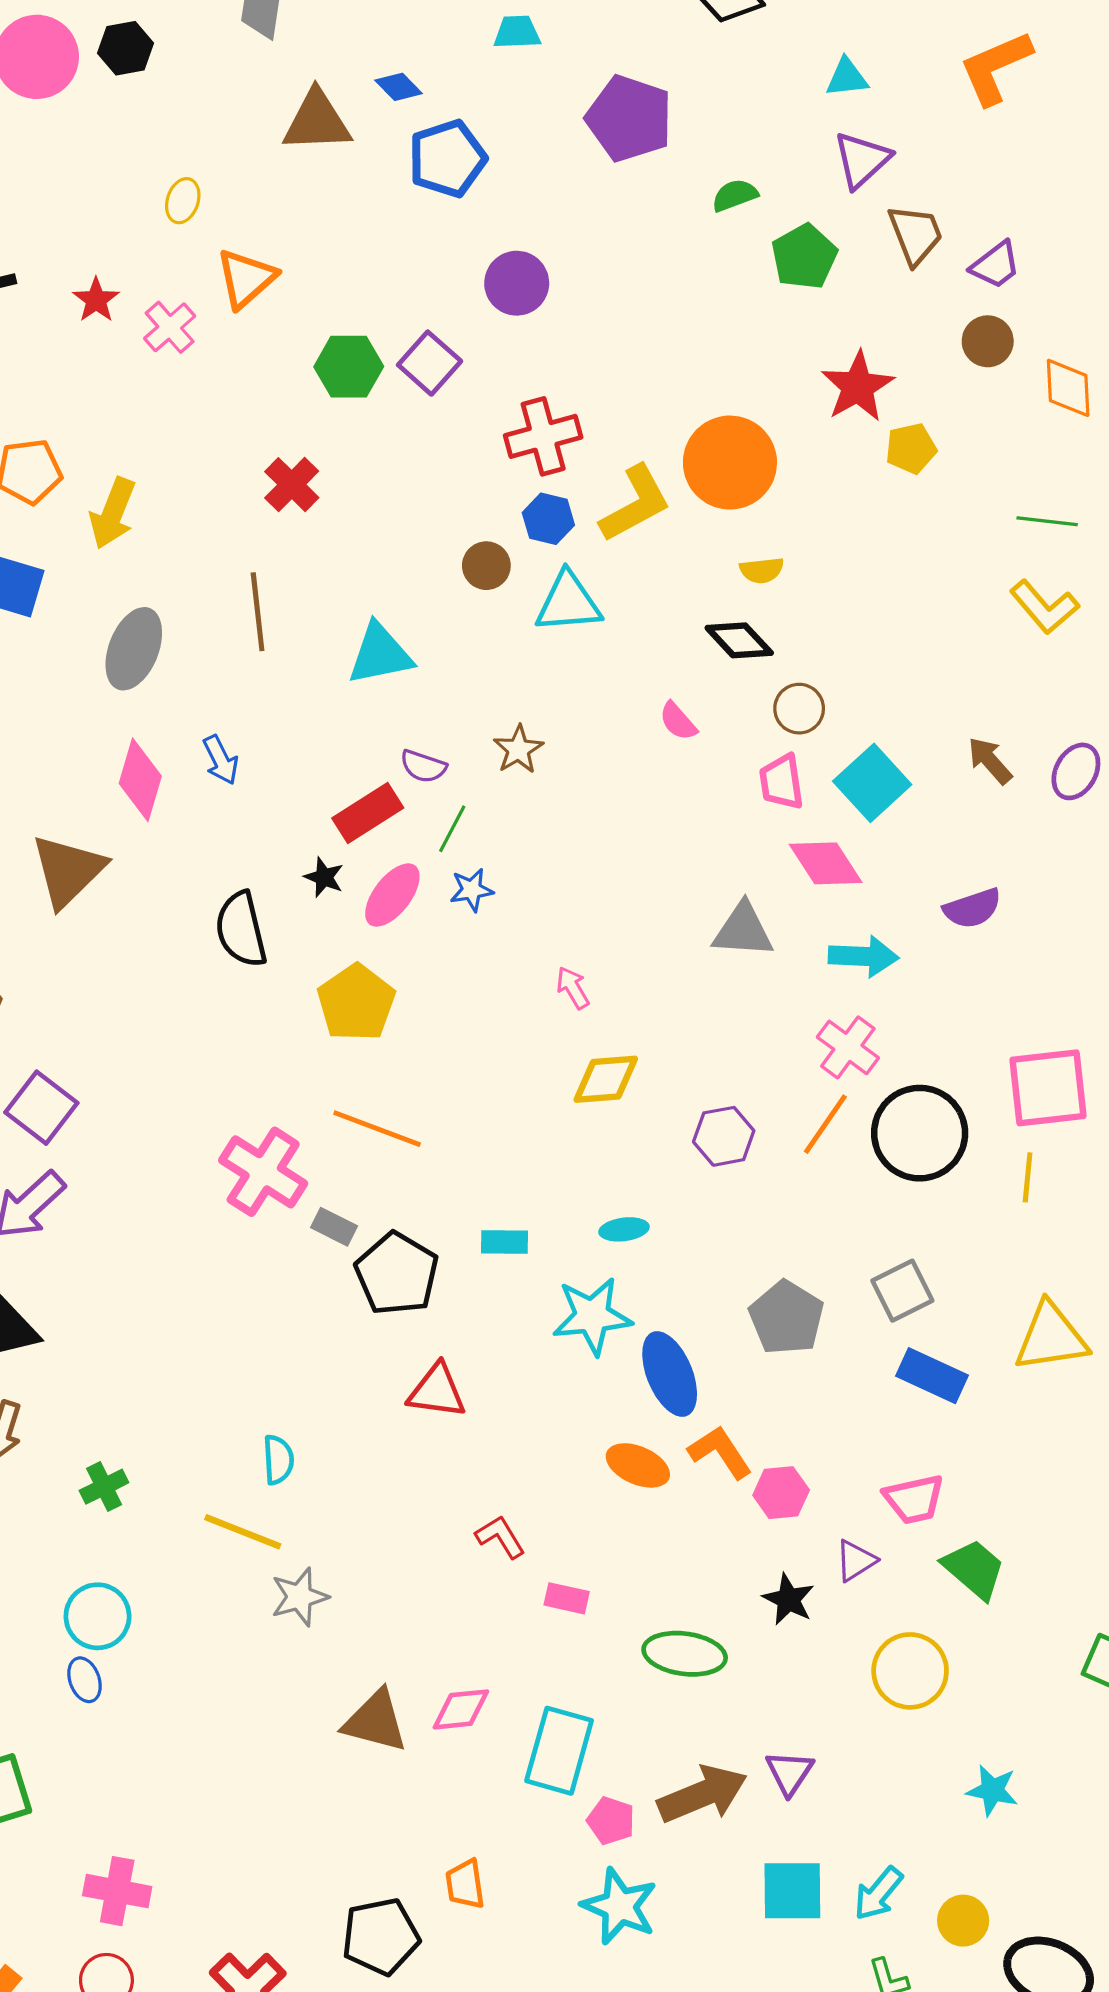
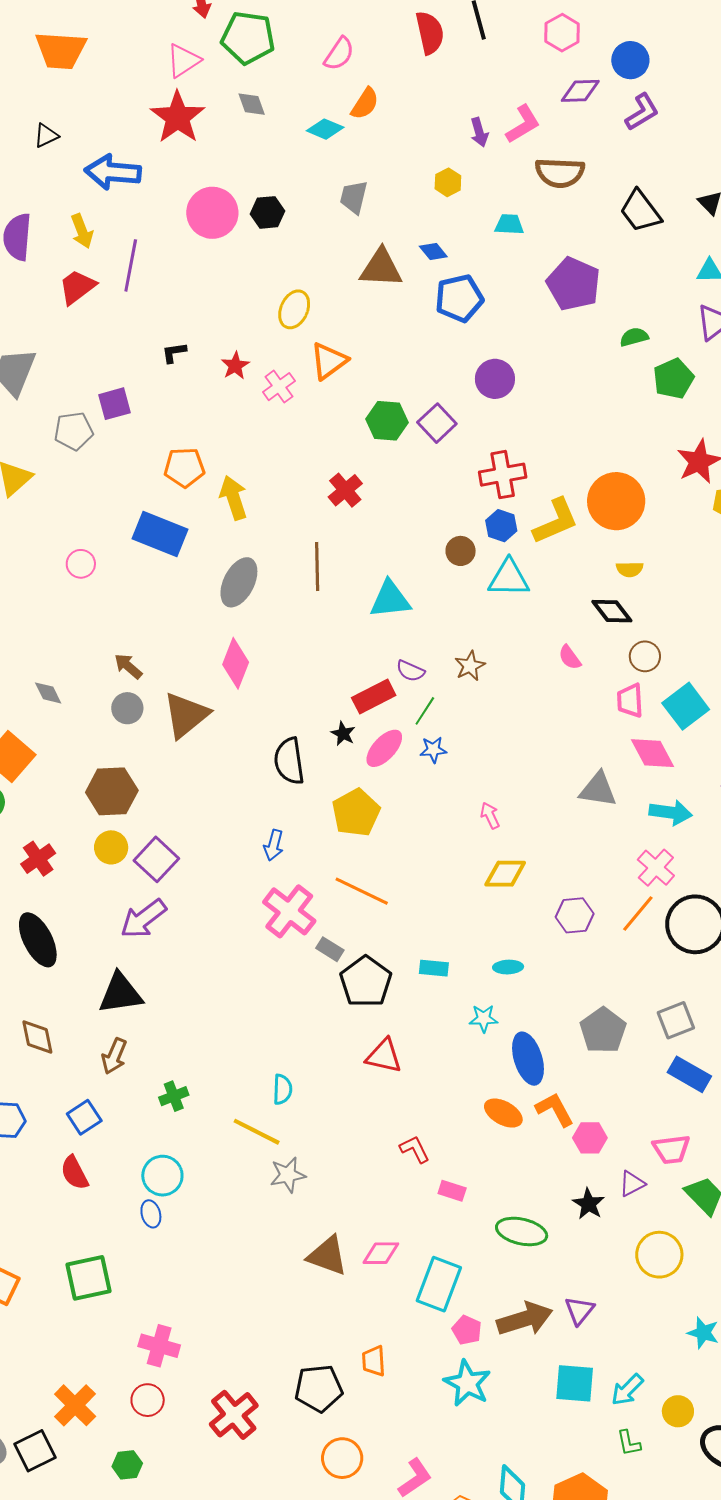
yellow ellipse: (183, 201) -> (294, 309), size x1.4
yellow arrow: (113, 513) -> (234, 498), turned 135
blue arrow: (221, 760) -> (274, 845), moved, turned 36
cyan star: (592, 1316) -> (484, 1019), size x0.6

